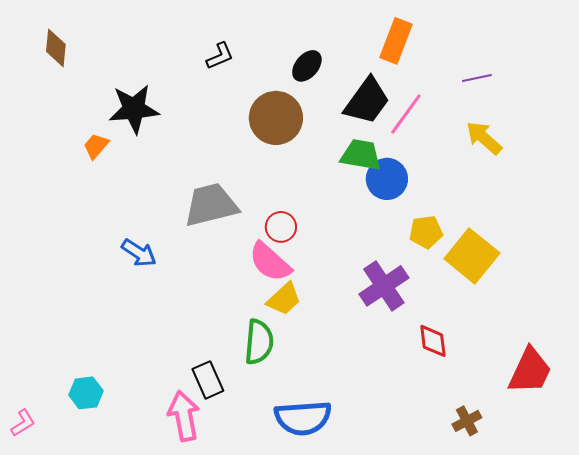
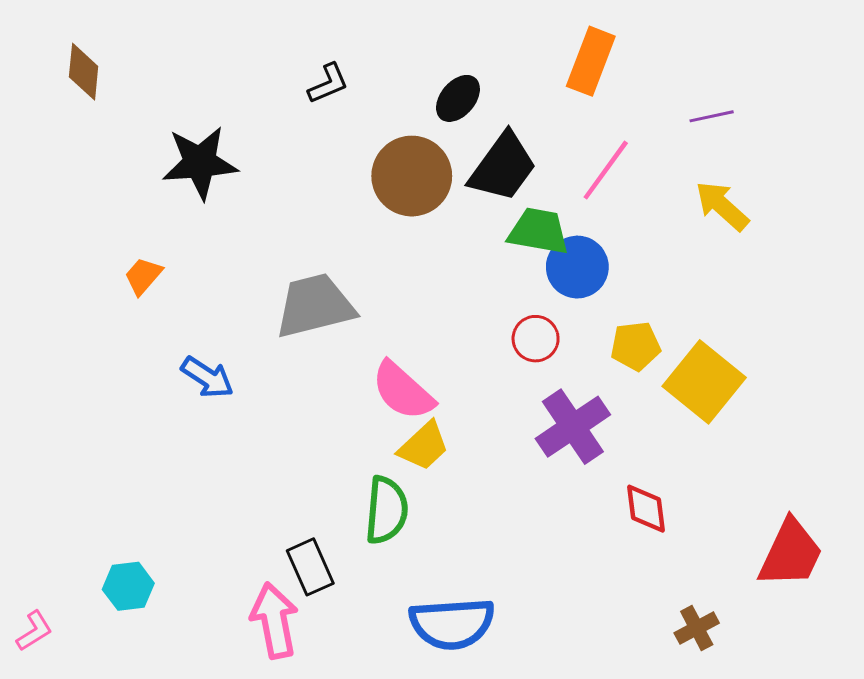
black trapezoid: (367, 101) -> (503, 167), moved
orange trapezoid: (96, 146) -> (143, 276), moved
red circle: (281, 227) -> (536, 339), moved

